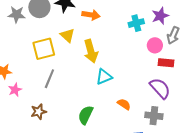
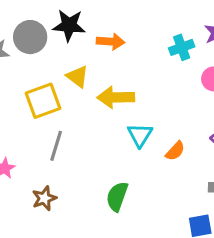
yellow arrow: (91, 51) -> (116, 97), turned 110
cyan triangle: (104, 77) -> (140, 135), turned -30
orange semicircle: (124, 104) -> (175, 151), moved, turned 104

